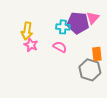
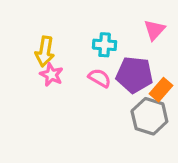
purple pentagon: (78, 23) -> (134, 75), moved
orange rectangle: (97, 54) -> (161, 90), turned 48

